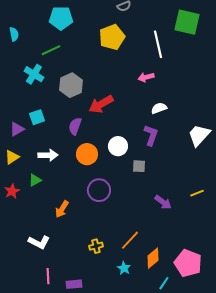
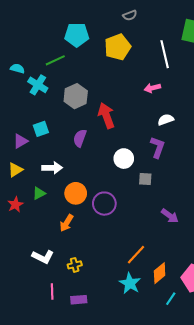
cyan pentagon: (61, 18) -> (77, 35), moved
cyan semicircle: (14, 34) -> (17, 69), moved, turned -64
red arrow: (101, 104) -> (106, 116), turned 100
orange circle: (87, 154) -> (76, 193), moved
yellow cross: (96, 246) -> (75, 265), moved
cyan star: (124, 268) -> (130, 283), size x1.5

